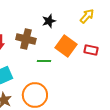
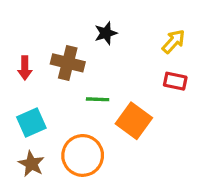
yellow arrow: (87, 16) -> (174, 41), moved
orange square: (66, 46) -> (134, 121), moved

